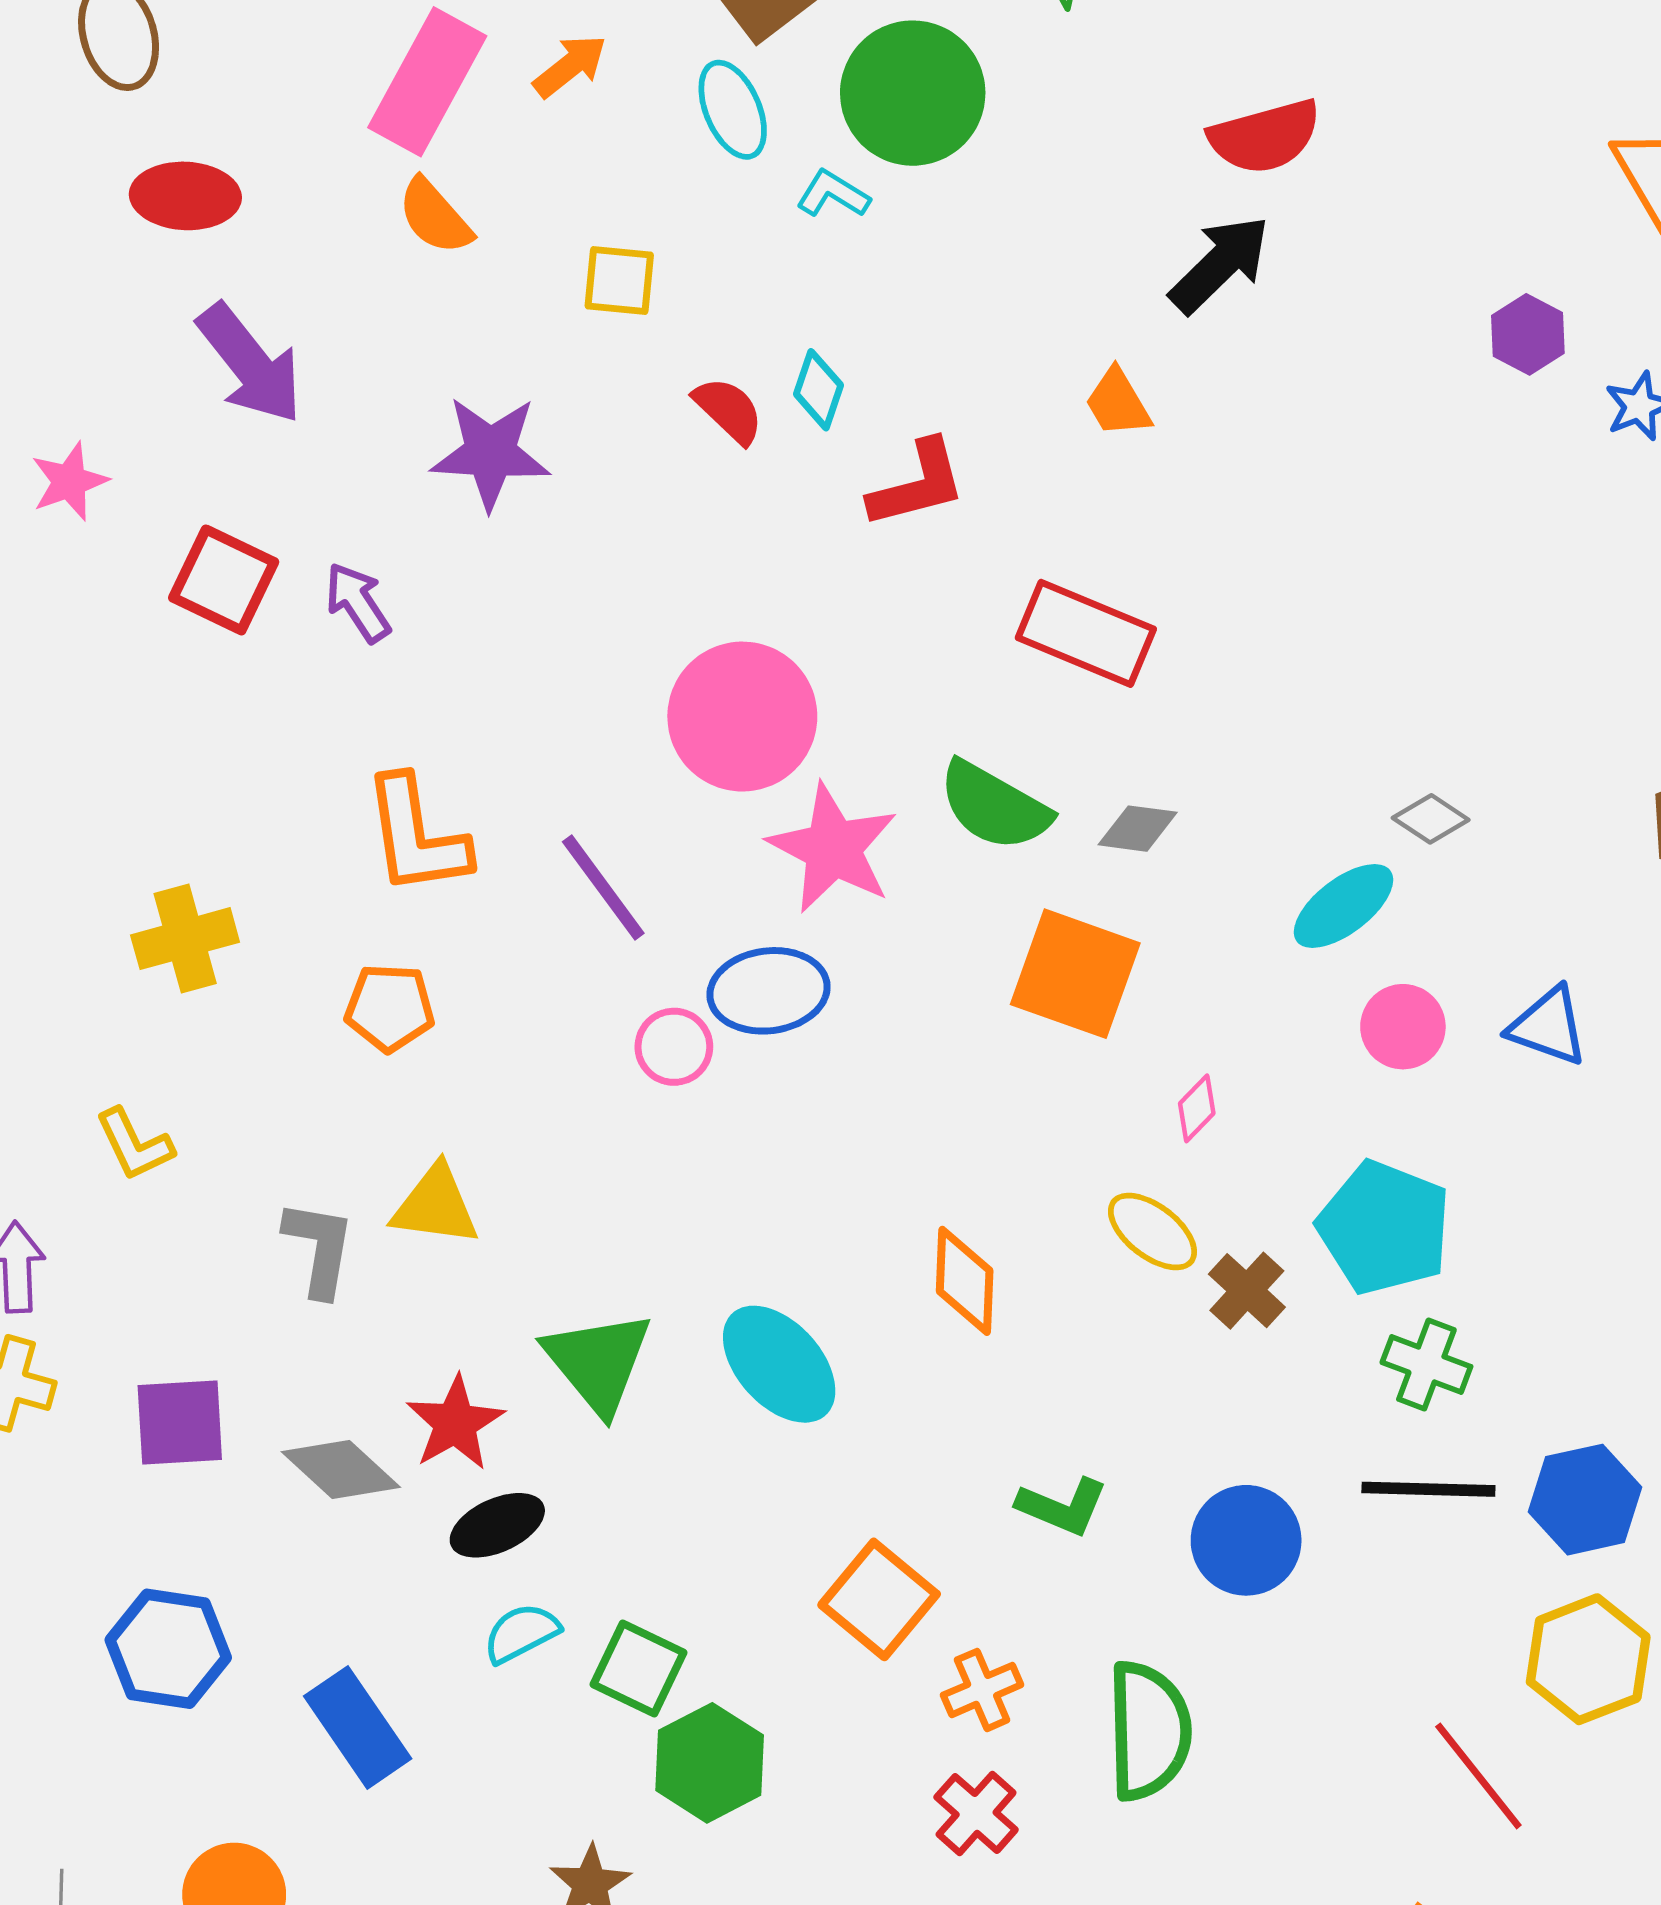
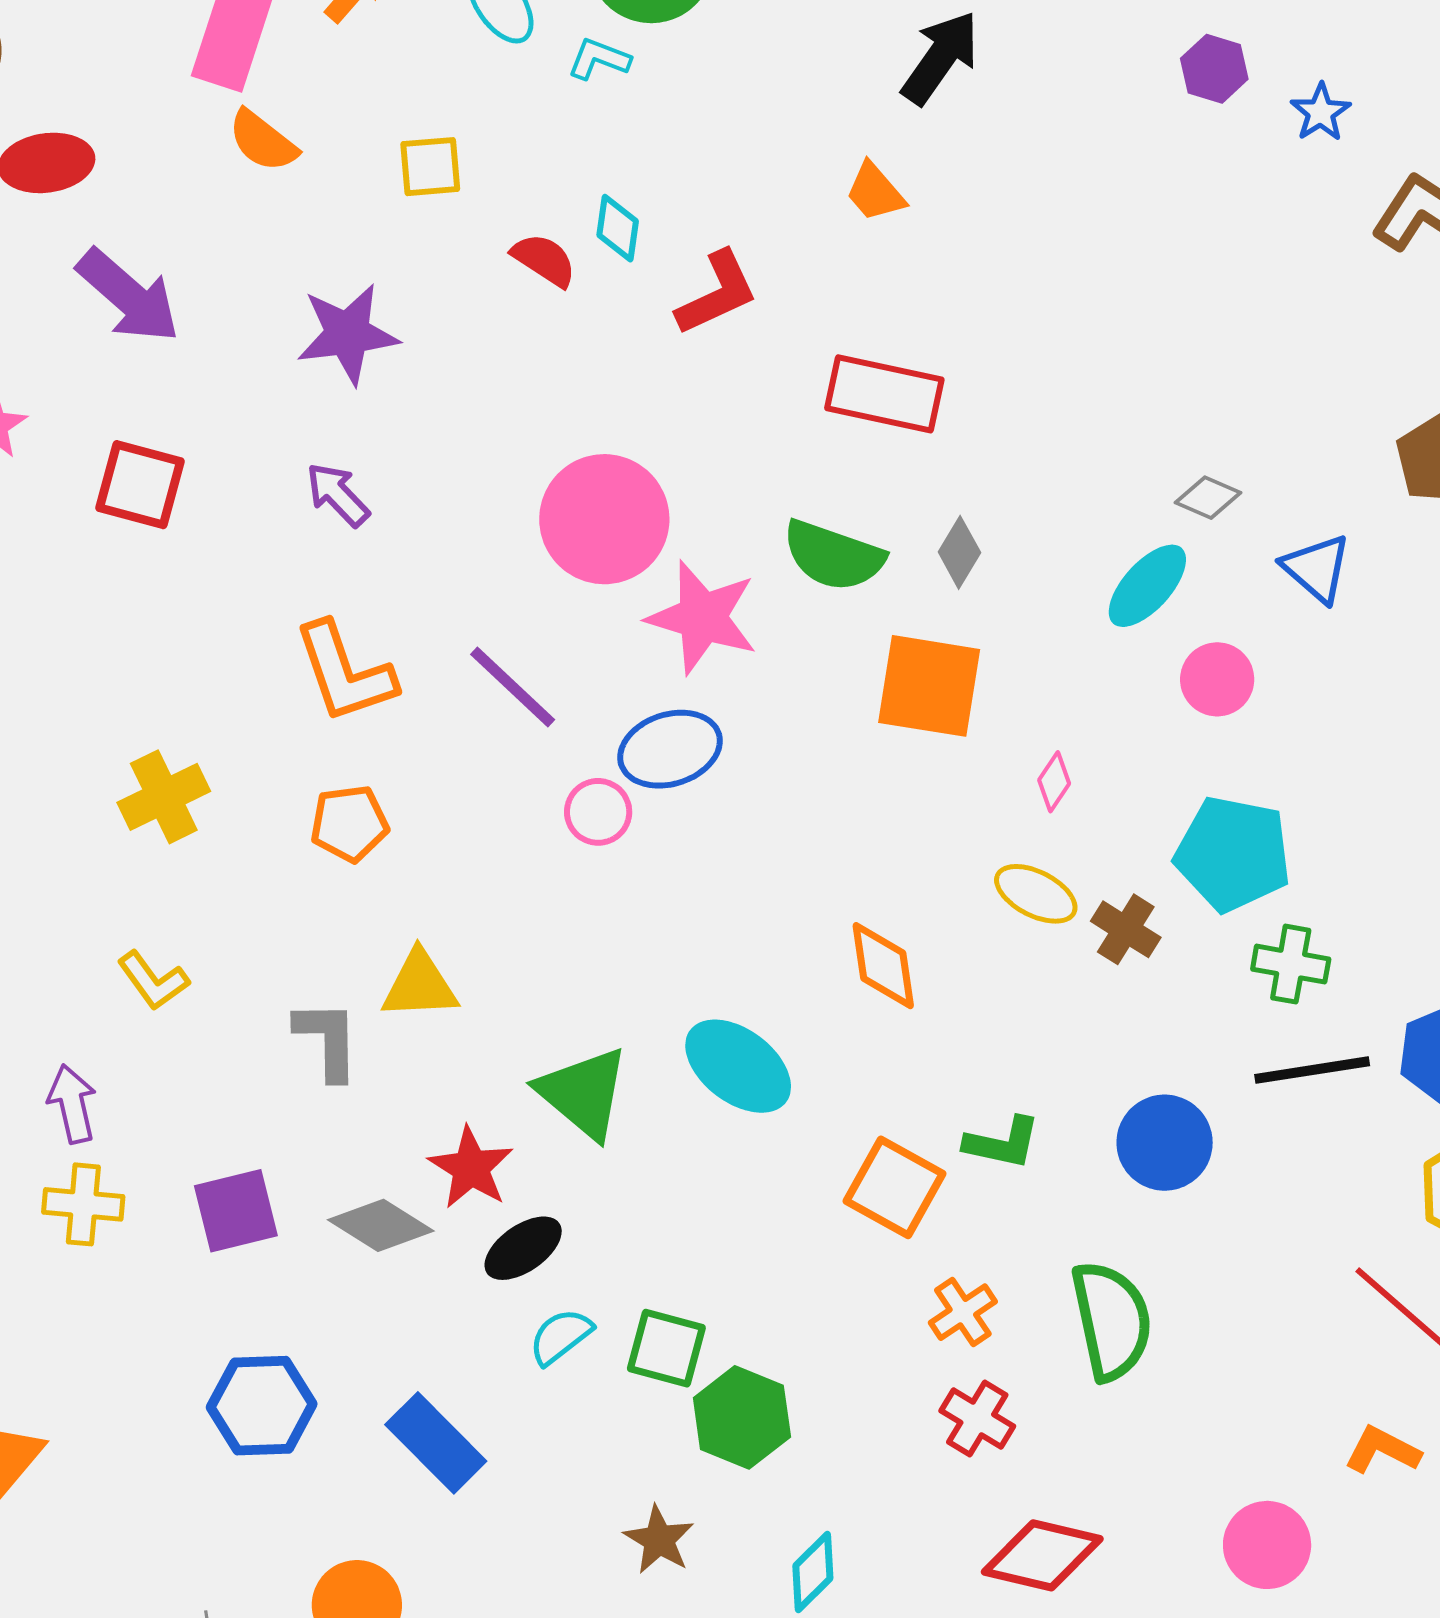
purple arrow: (358, 602) -> (338, 495), moved
gray diamond: (1138, 829) -> (959, 552), turned -56
blue triangle: (1548, 1026) -> (1317, 568), moved, turned 32
orange square: (879, 1599) -> (894, 1187), moved

